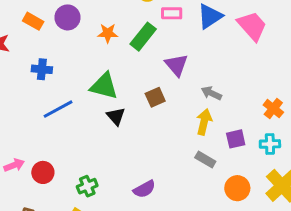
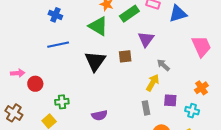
pink trapezoid: (252, 26) -> (201, 46), moved
green triangle: (104, 86) -> (98, 26), moved
black triangle: (116, 116) -> (95, 61), size x1.6
gray rectangle: (205, 160) -> (146, 108), turned 32

